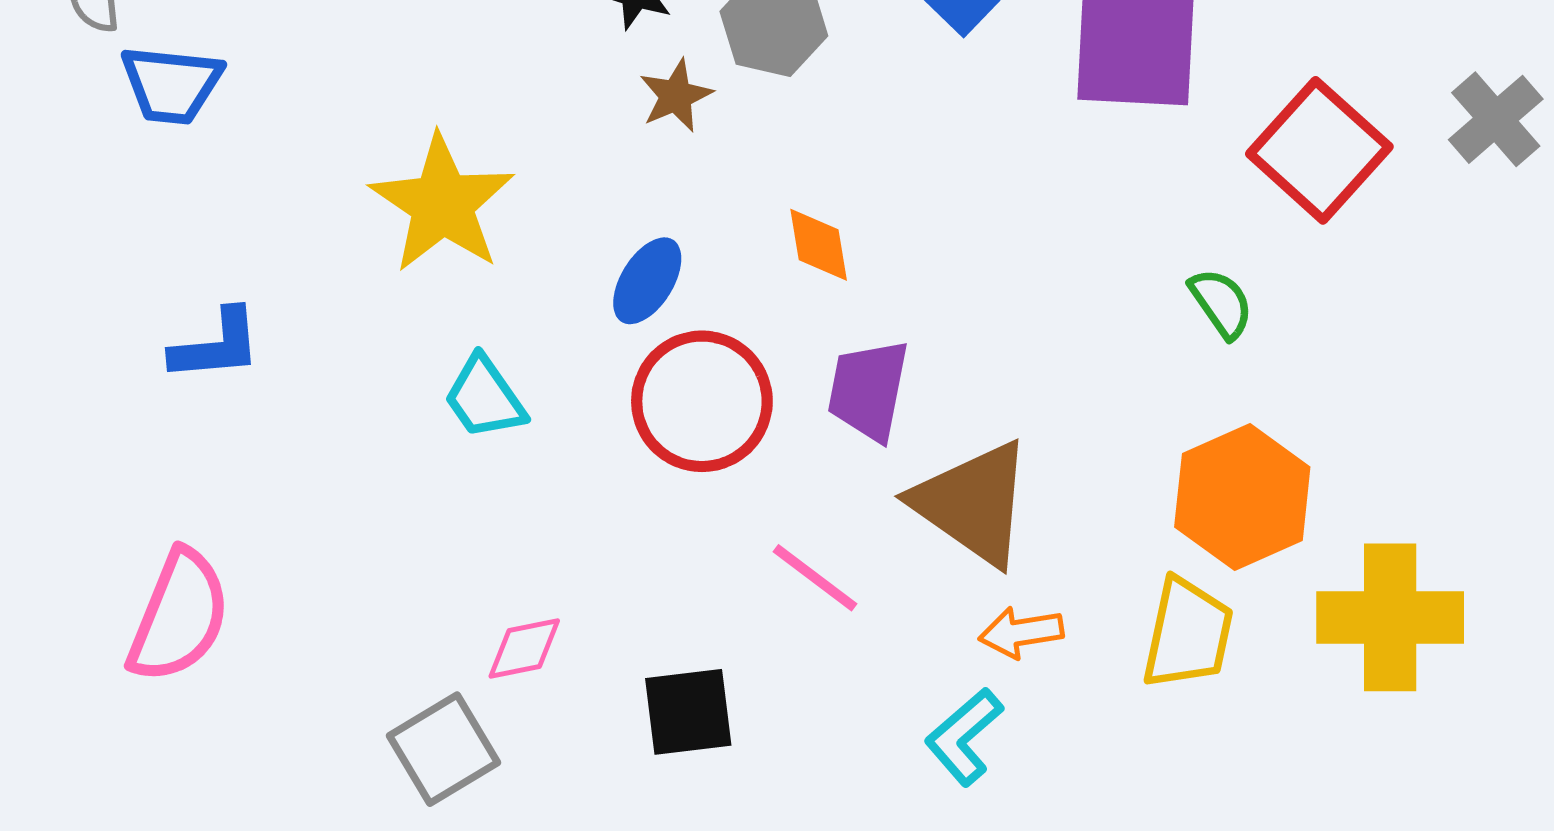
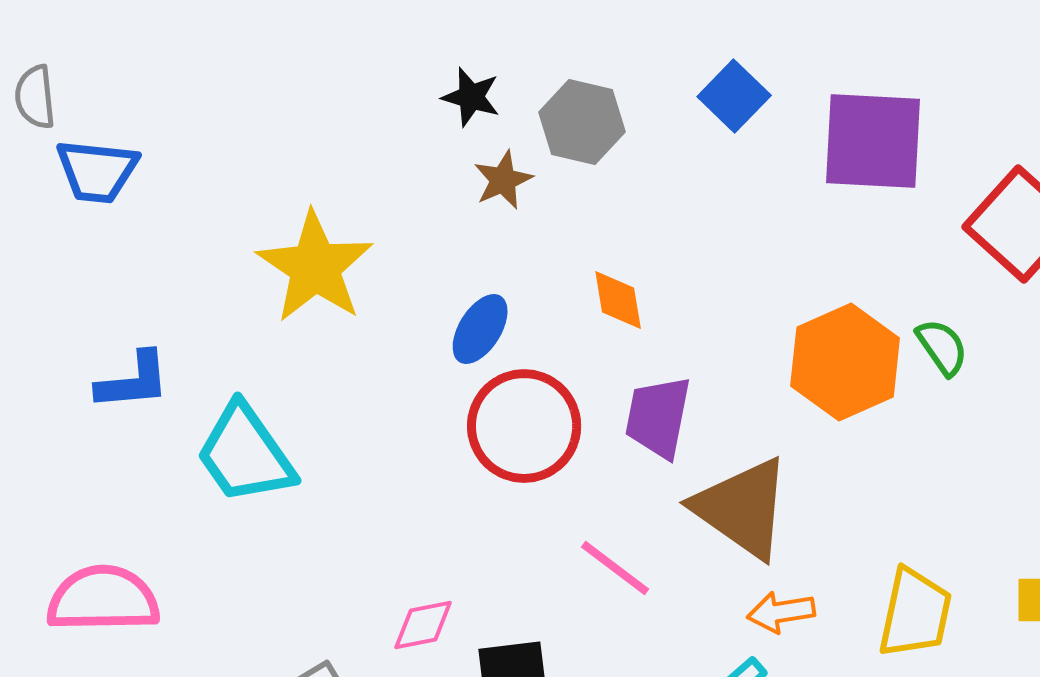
cyan trapezoid: (485, 398) -> (245, 454), moved, size x1.5
orange hexagon: (1242, 497) -> (845, 362), moved
pink semicircle: (179, 616) -> (103, 599), turned -113
pink diamond: (524, 649) -> (423, 625), moved

